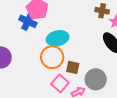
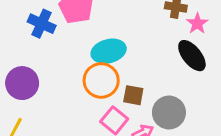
blue cross: (28, 21) -> (42, 24), moved

